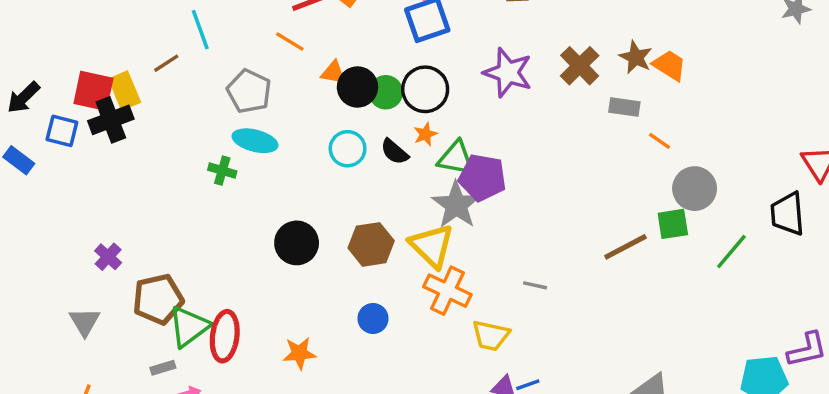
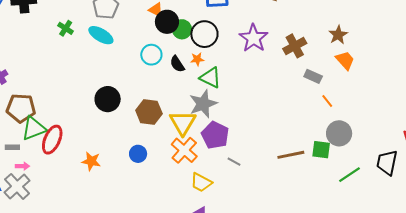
brown star: (636, 57) -> (338, 35), moved
green cross: (222, 171) -> (66, 28), moved
purple pentagon: (482, 178) -> (215, 135), moved

